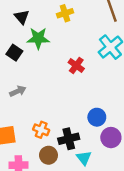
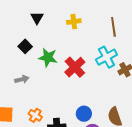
green star: (38, 38) -> (48, 58), moved
red cross: (76, 65) -> (75, 67), size x1.5

